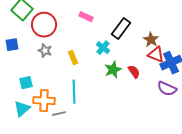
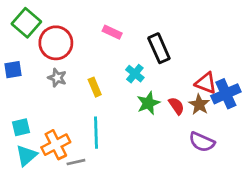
black rectangle: (121, 29) -> (159, 48), turned -60
brown star: (151, 40) -> (199, 104), moved
cyan square: (26, 83) -> (21, 127), moved
purple semicircle: (167, 89) -> (202, 142), moved
orange cross: (44, 101) -> (56, 145), turned -30

